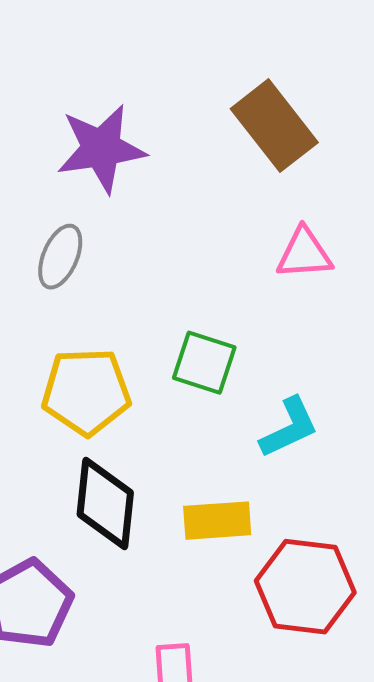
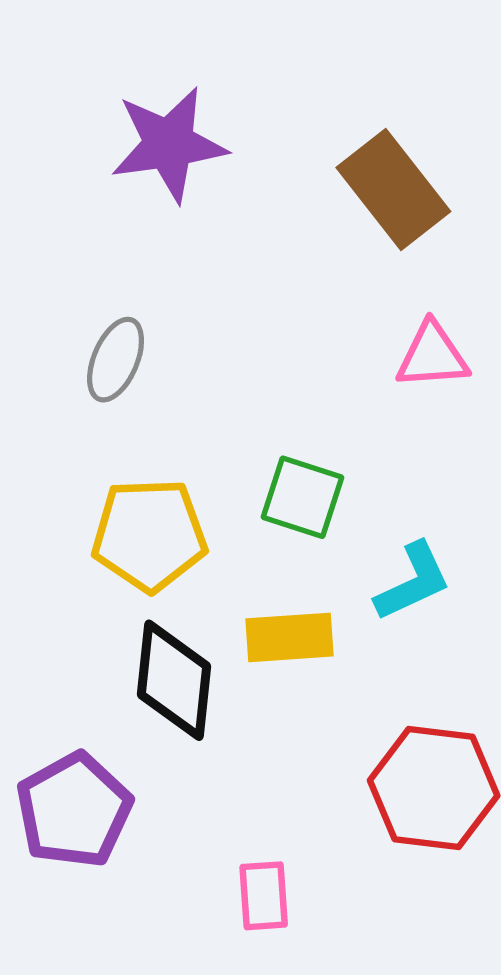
purple star: (101, 149) -> (169, 144), moved
yellow rectangle: (217, 521) -> (290, 637), moved

